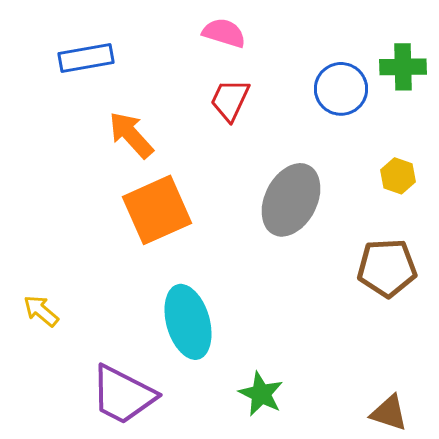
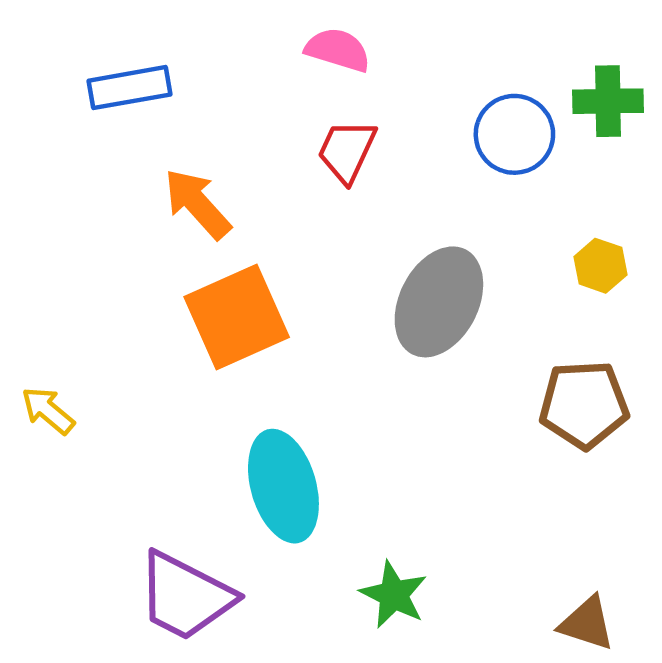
yellow arrow: (41, 311) -> (48, 411), moved

